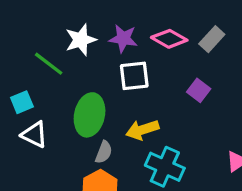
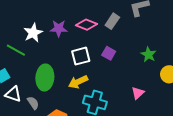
white square: (134, 76) -> (81, 56), moved
gray semicircle: (104, 152) -> (33, 103), moved, turned -48

